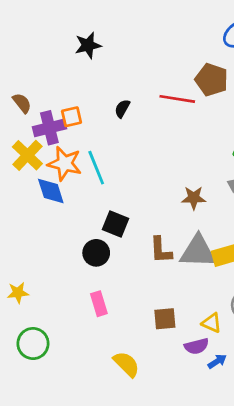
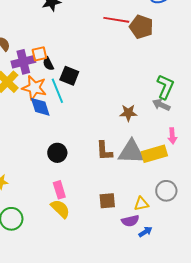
red line: (177, 99) -> (116, 20), moved
black semicircle: (122, 109) -> (48, 64), moved, turned -56
blue diamond: (51, 191) -> (40, 107), moved
black square: (115, 224) -> (69, 76), moved
yellow triangle: (212, 323) -> (141, 204), turned -35
yellow semicircle: (126, 364) -> (60, 209), moved

